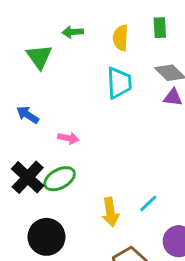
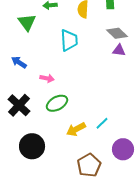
cyan trapezoid: (119, 83) -> (69, 40), moved
green ellipse: (60, 179) -> (57, 103), moved
yellow arrow: (110, 212) -> (76, 129), turned 72

